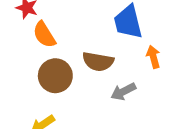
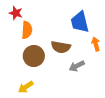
orange semicircle: (44, 35) -> (27, 30), turned -144

